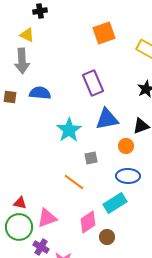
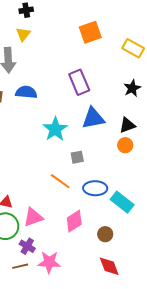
yellow triangle: (27, 35) -> (23, 34), moved, turned 42
orange circle: (126, 146) -> (125, 145), moved
blue ellipse: (128, 176) -> (95, 188), moved
cyan rectangle: (115, 203) -> (122, 202), moved, turned 70
brown circle: (107, 237) -> (105, 234), moved

